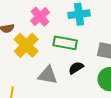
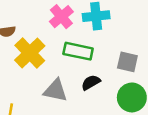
pink cross: (40, 17) -> (61, 17), moved

